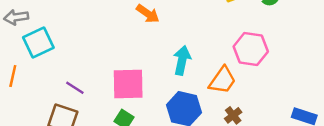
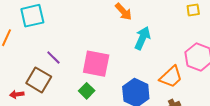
cyan arrow: (182, 60) -> (142, 38), moved

